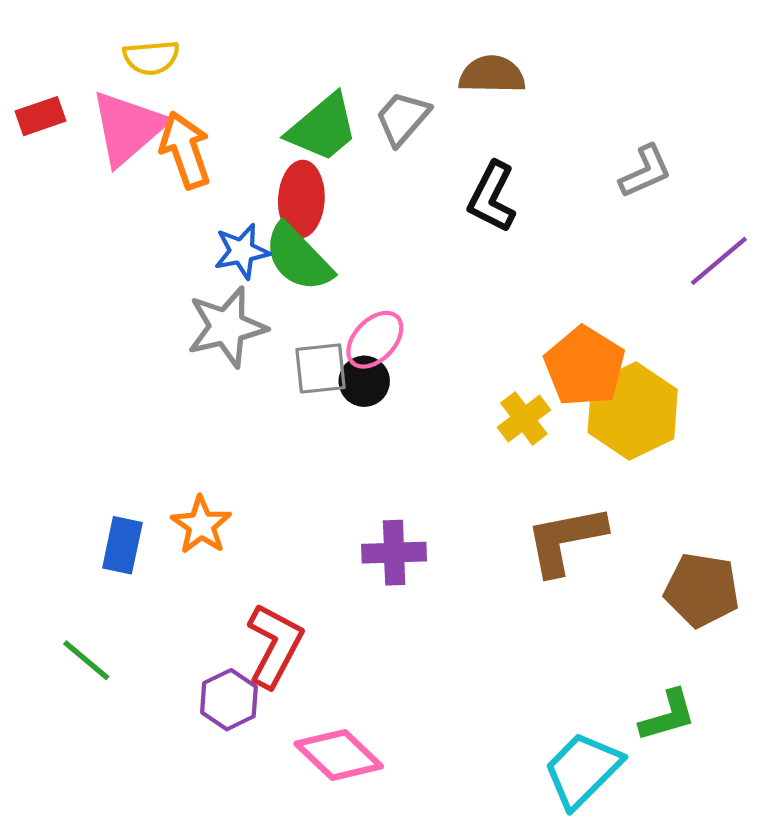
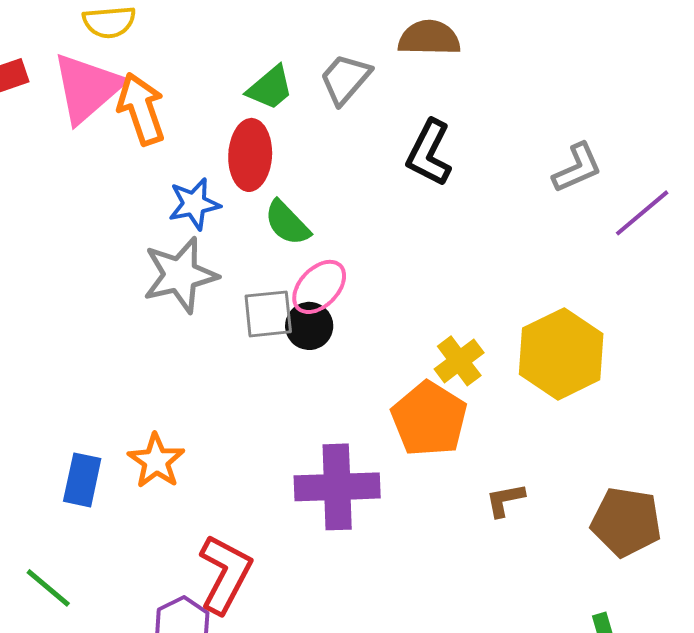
green trapezoid: (323, 128) -> (270, 88), size x0.7
gray L-shape: (645, 171) -> (577, 168), moved
green semicircle: (298, 258) -> (287, 223), moved, size x0.7
orange pentagon: (585, 366) -> (429, 419), moved
brown L-shape: (565, 540) -> (505, 500), moved, size x0.5
purple cross: (394, 553) -> (337, 487), size x1.4

